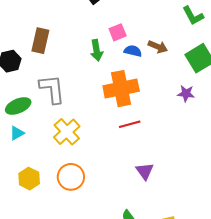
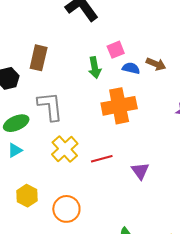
red line: (130, 124) -> (102, 159), moved
purple triangle: (145, 171) -> (140, 171), moved
orange circle: (71, 177) -> (66, 209), moved

